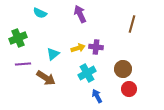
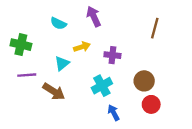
cyan semicircle: (40, 13) -> (58, 23), moved
green cross: (18, 38) -> (21, 45), turned 36
yellow arrow: (78, 48) -> (82, 47), moved

